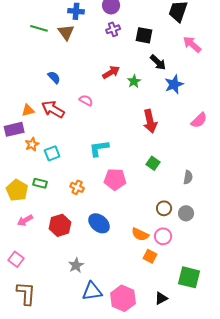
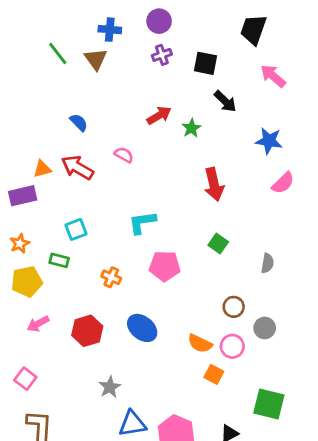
green line: (39, 28) -> (58, 53), turned 36
blue star: (174, 84) -> (269, 141), moved, turned 30
orange star: (32, 144) -> (20, 244), moved
green rectangle: (40, 183) -> (59, 260), moved
yellow pentagon: (17, 190) -> (27, 282), turned 30
gray circle: (186, 213) -> (265, 328), moved

